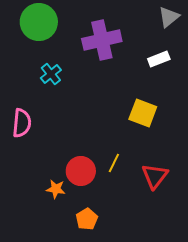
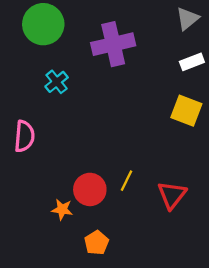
white rectangle: (159, 59) -> (192, 62), moved
yellow square: (143, 113) -> (186, 111), moved

